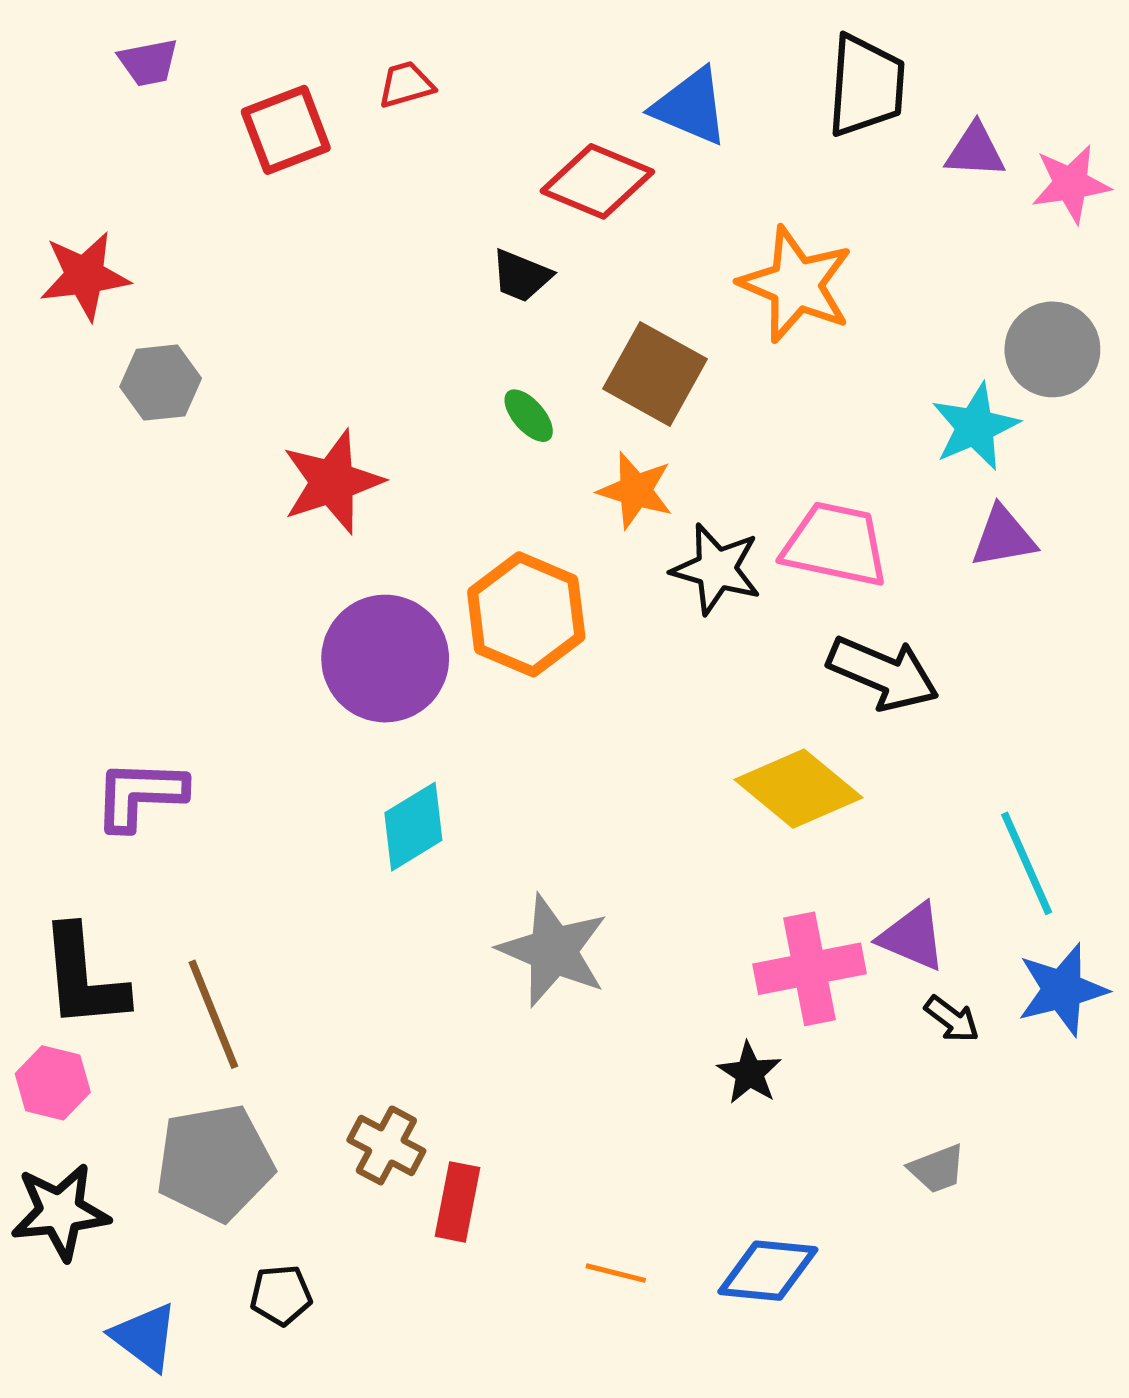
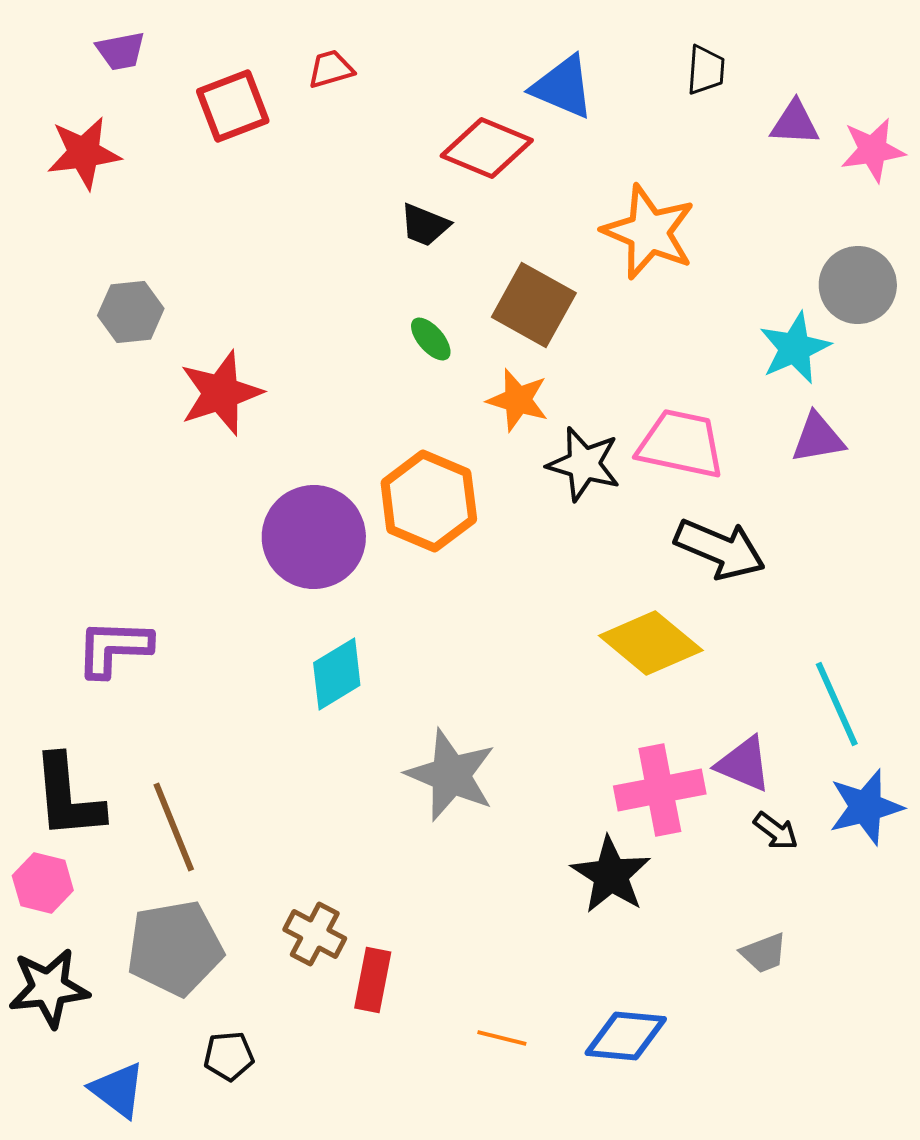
black trapezoid: (866, 86) -> (706, 70), size x0.6
red star: (85, 276) -> (84, 153), moved
red star: (332, 482) -> (221, 393), moved
black star: (749, 1073) -> (611, 875), size x1.5

